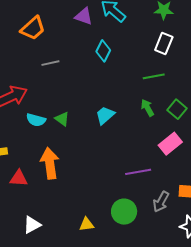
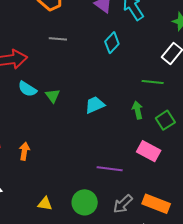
pink rectangle: (170, 144) -> (149, 151), turned 50
orange arrow: (50, 163) -> (24, 151), moved, size x0.6

